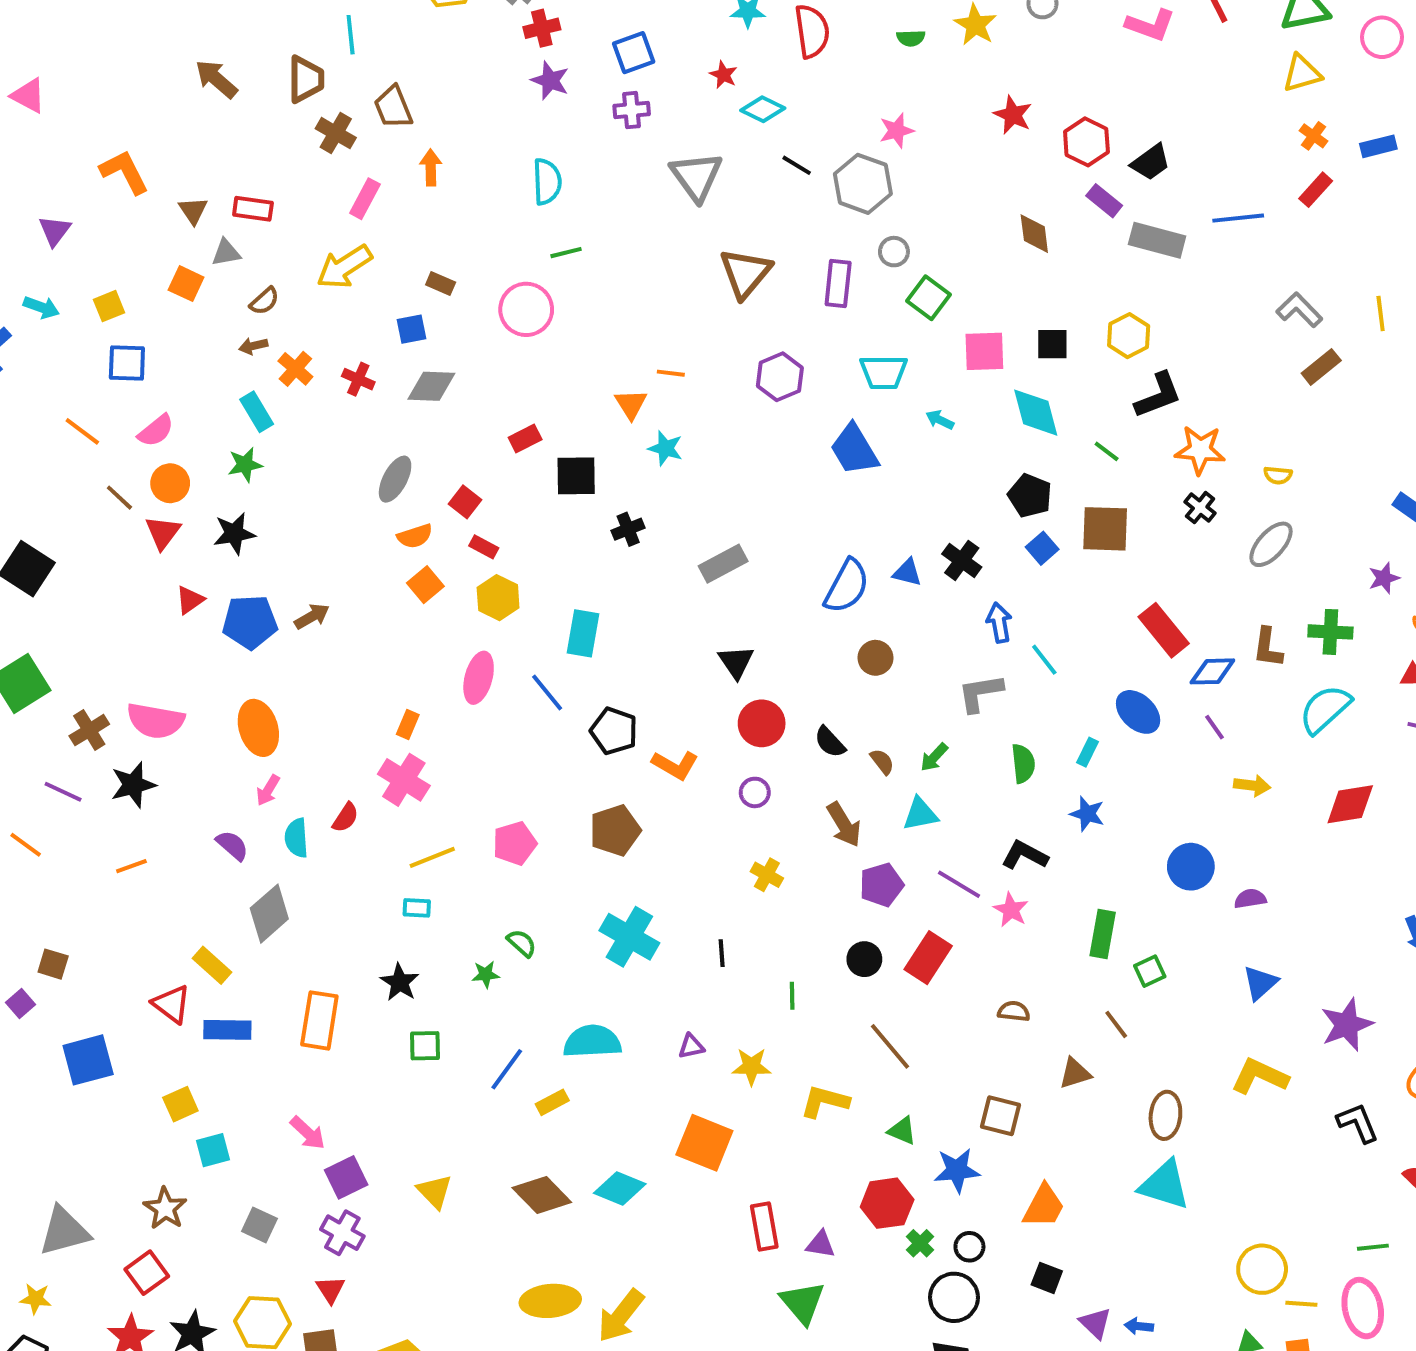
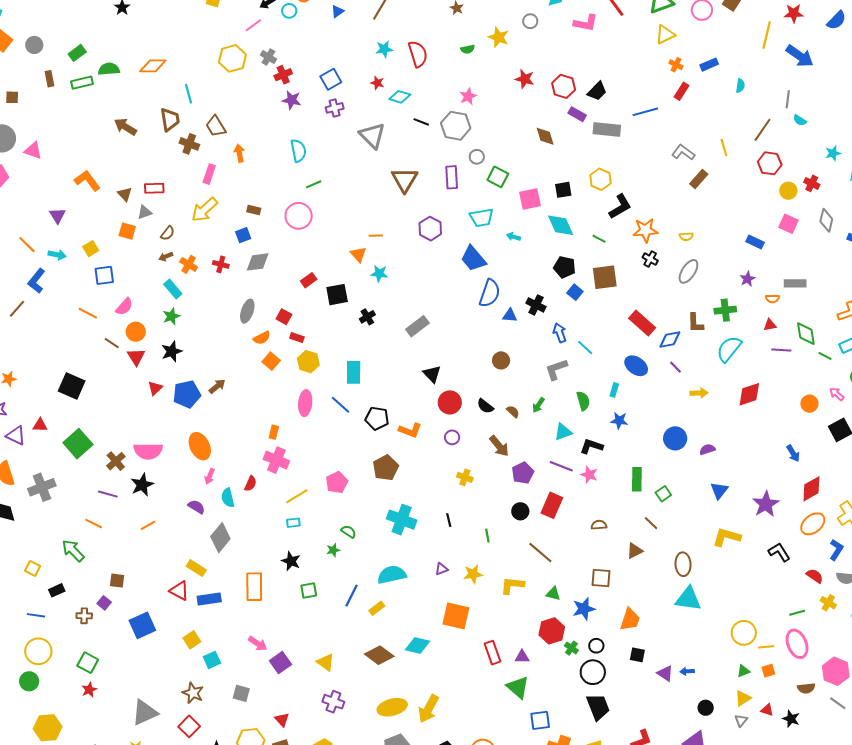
blue semicircle: (847, 586) -> (490, 293), moved
cyan triangle: (920, 814) -> (563, 432), moved
purple cross: (342, 1233) -> (333, 702), moved

